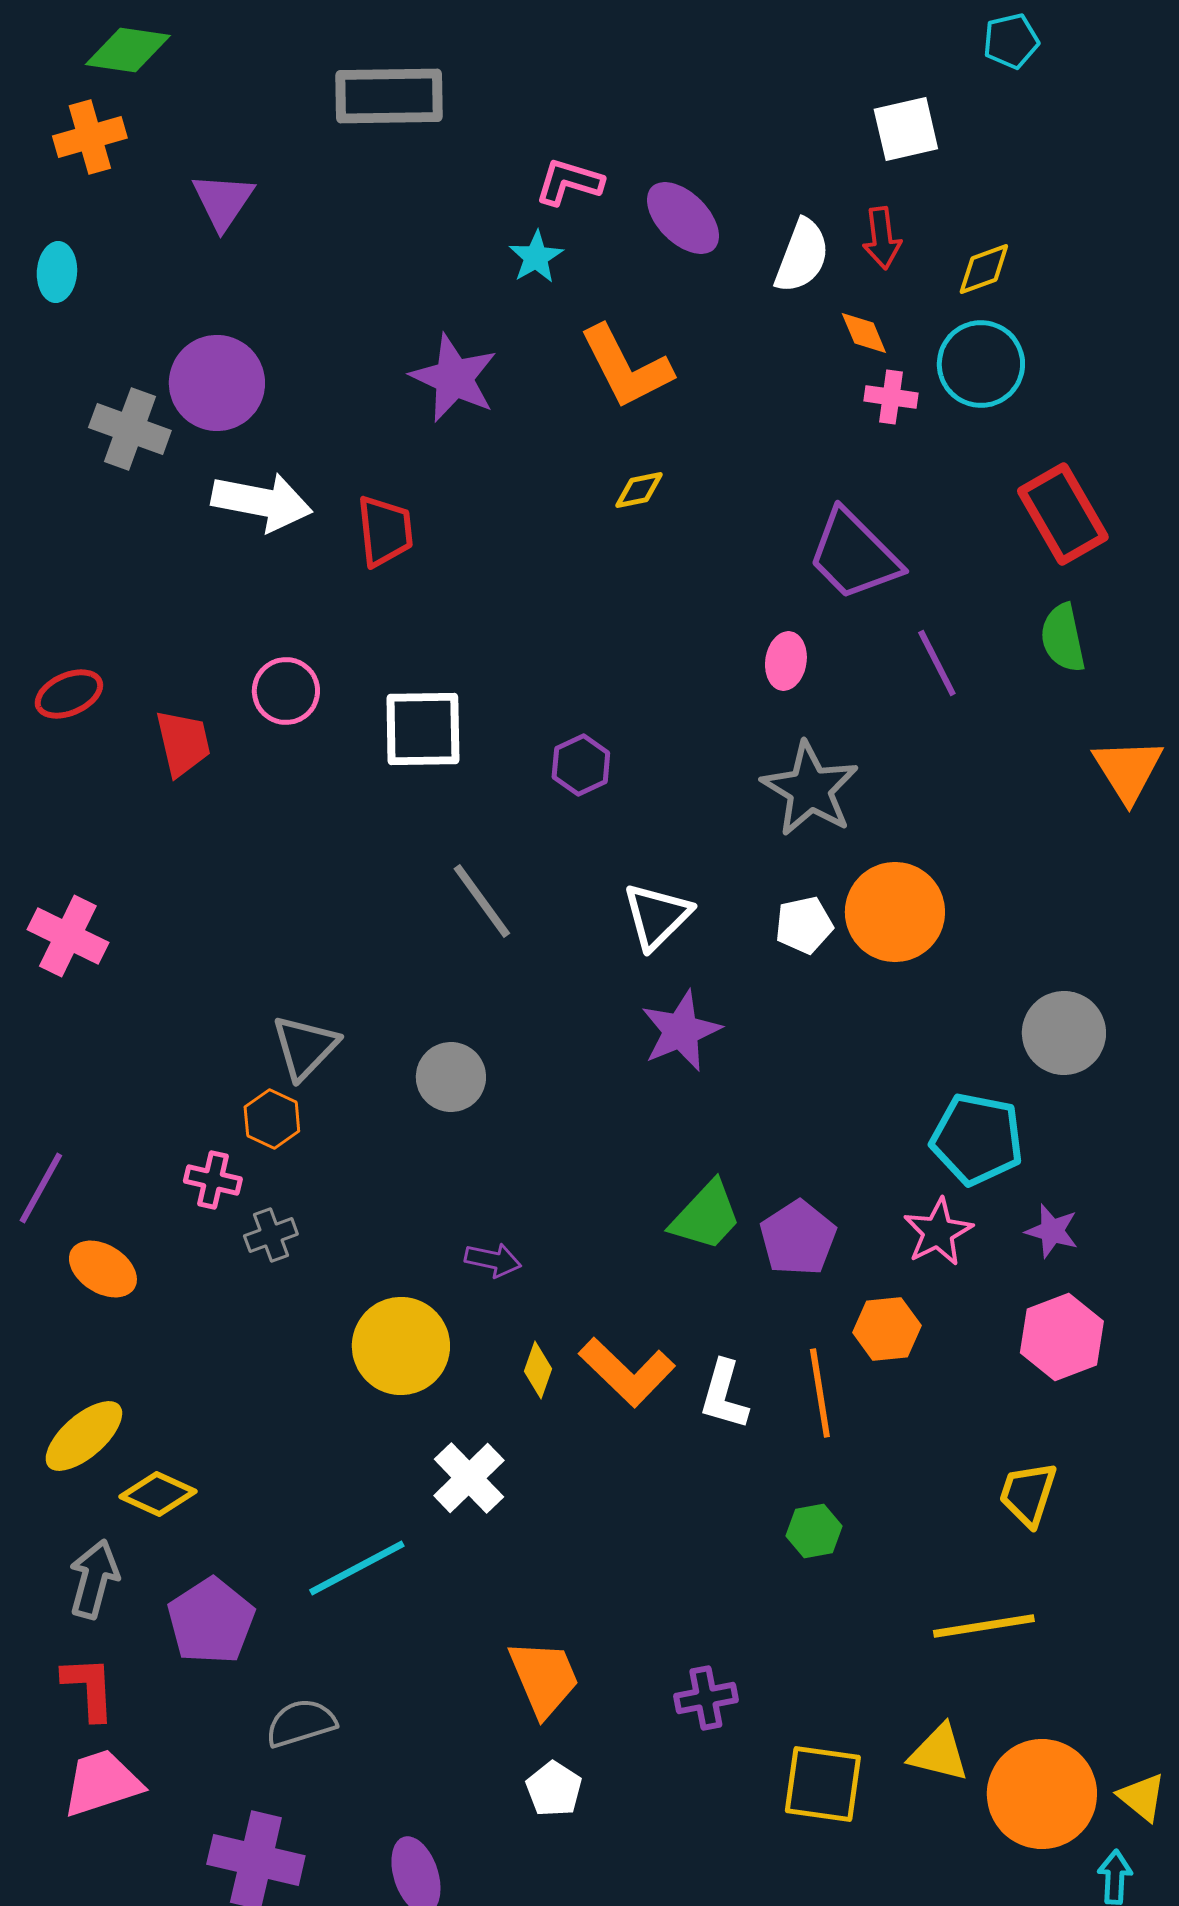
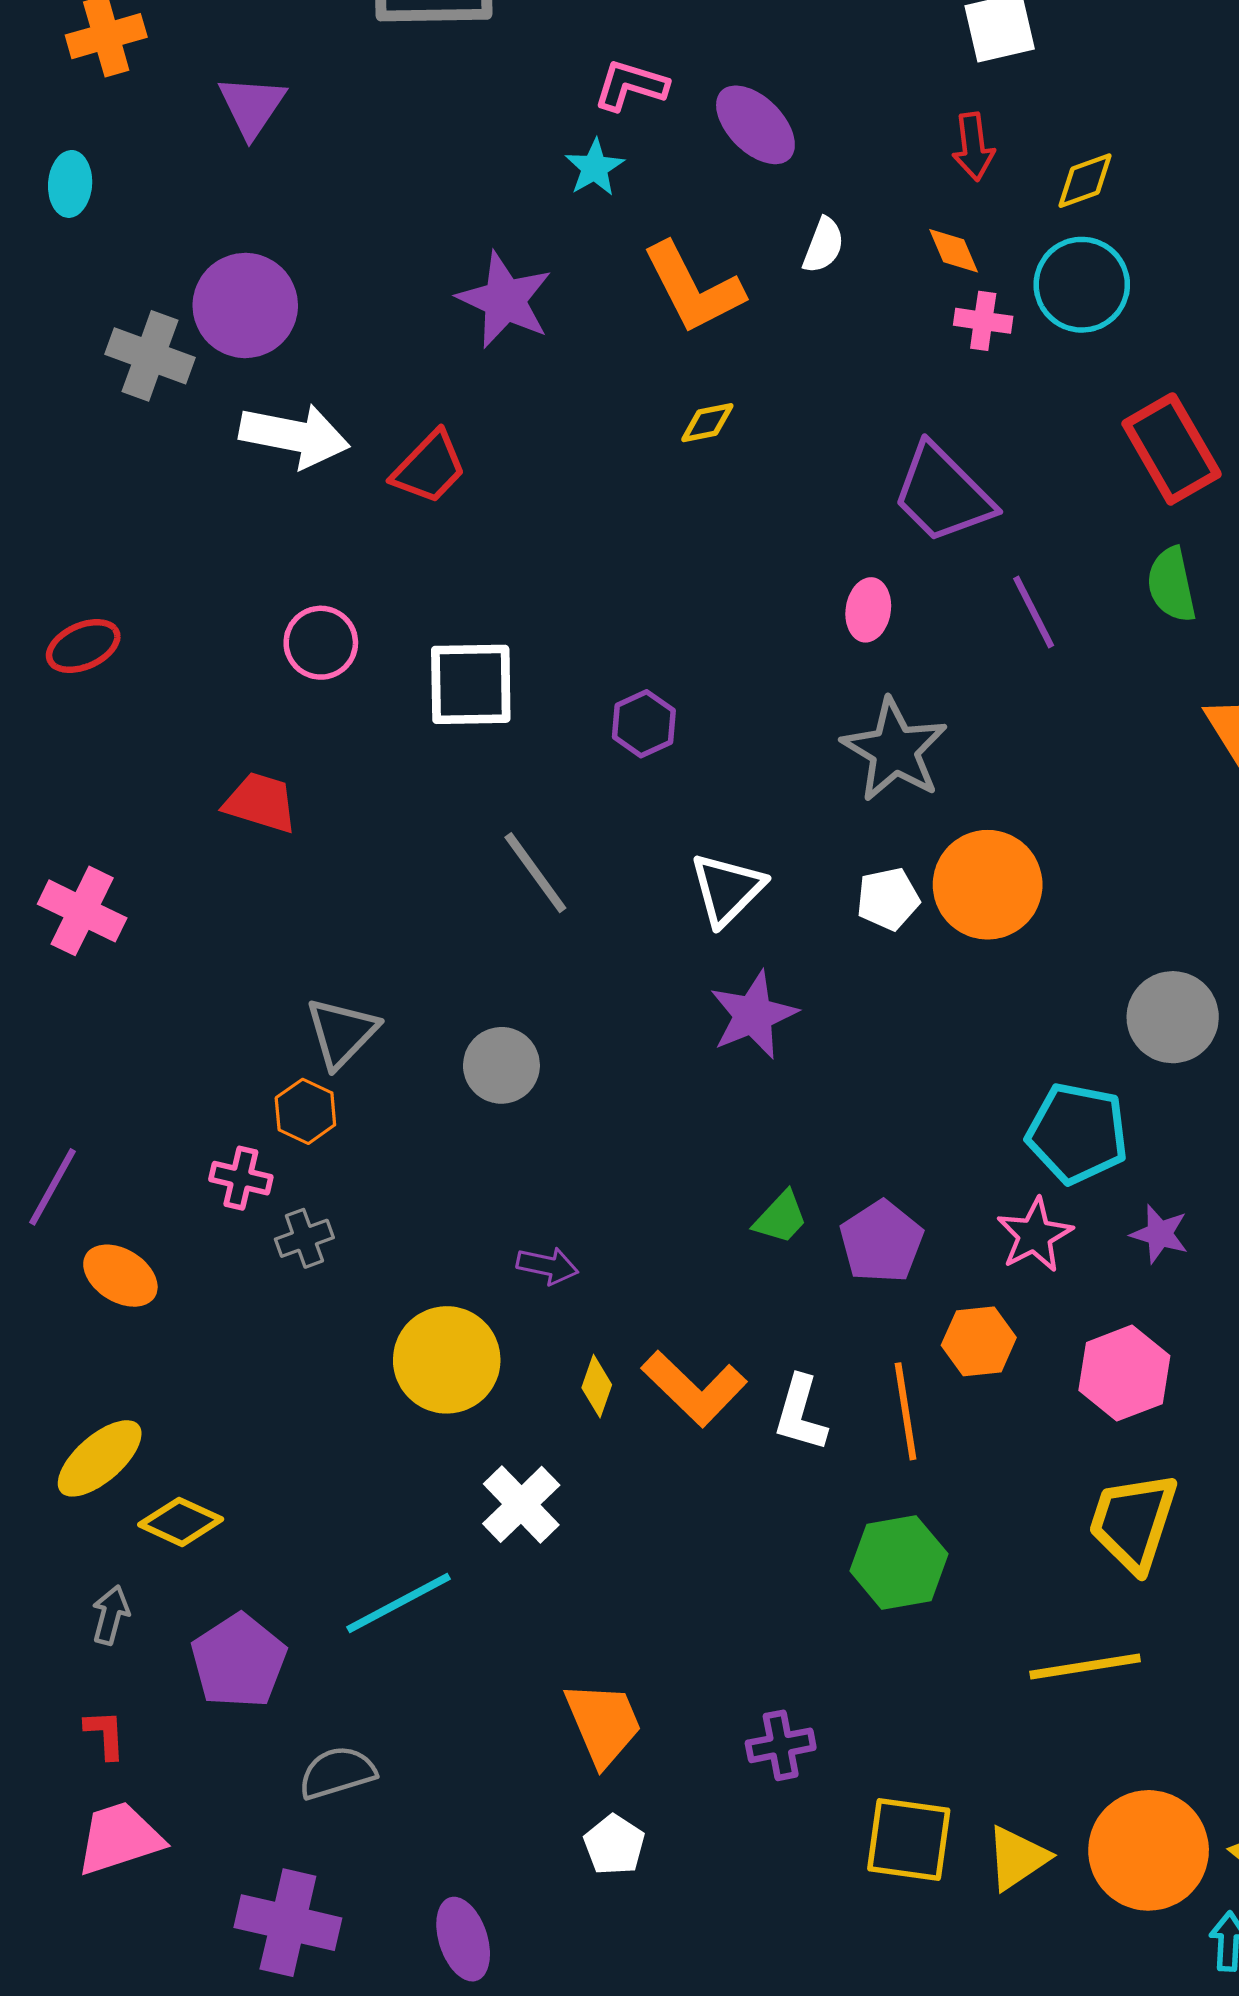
white semicircle: (802, 256) -> (823, 245), moved, size x0.7
red trapezoid: (385, 531) -> (429, 468), turned 50
red trapezoid: (183, 743) -> (261, 803), moved, turned -60
green trapezoid: (706, 1216) -> (781, 1218), size x0.7
pink hexagon: (1062, 1337) -> (1124, 1373), moved
yellow trapezoid: (1028, 1494) -> (1133, 1522), size x1.4
green hexagon: (814, 1531) -> (899, 1562), size x1.6
gray arrow: (94, 1579) -> (111, 1615), size x0.7
red L-shape: (89, 1688) -> (105, 1734), size x0.7
yellow triangle: (939, 1753) -> (1017, 1858), moved, turned -48

